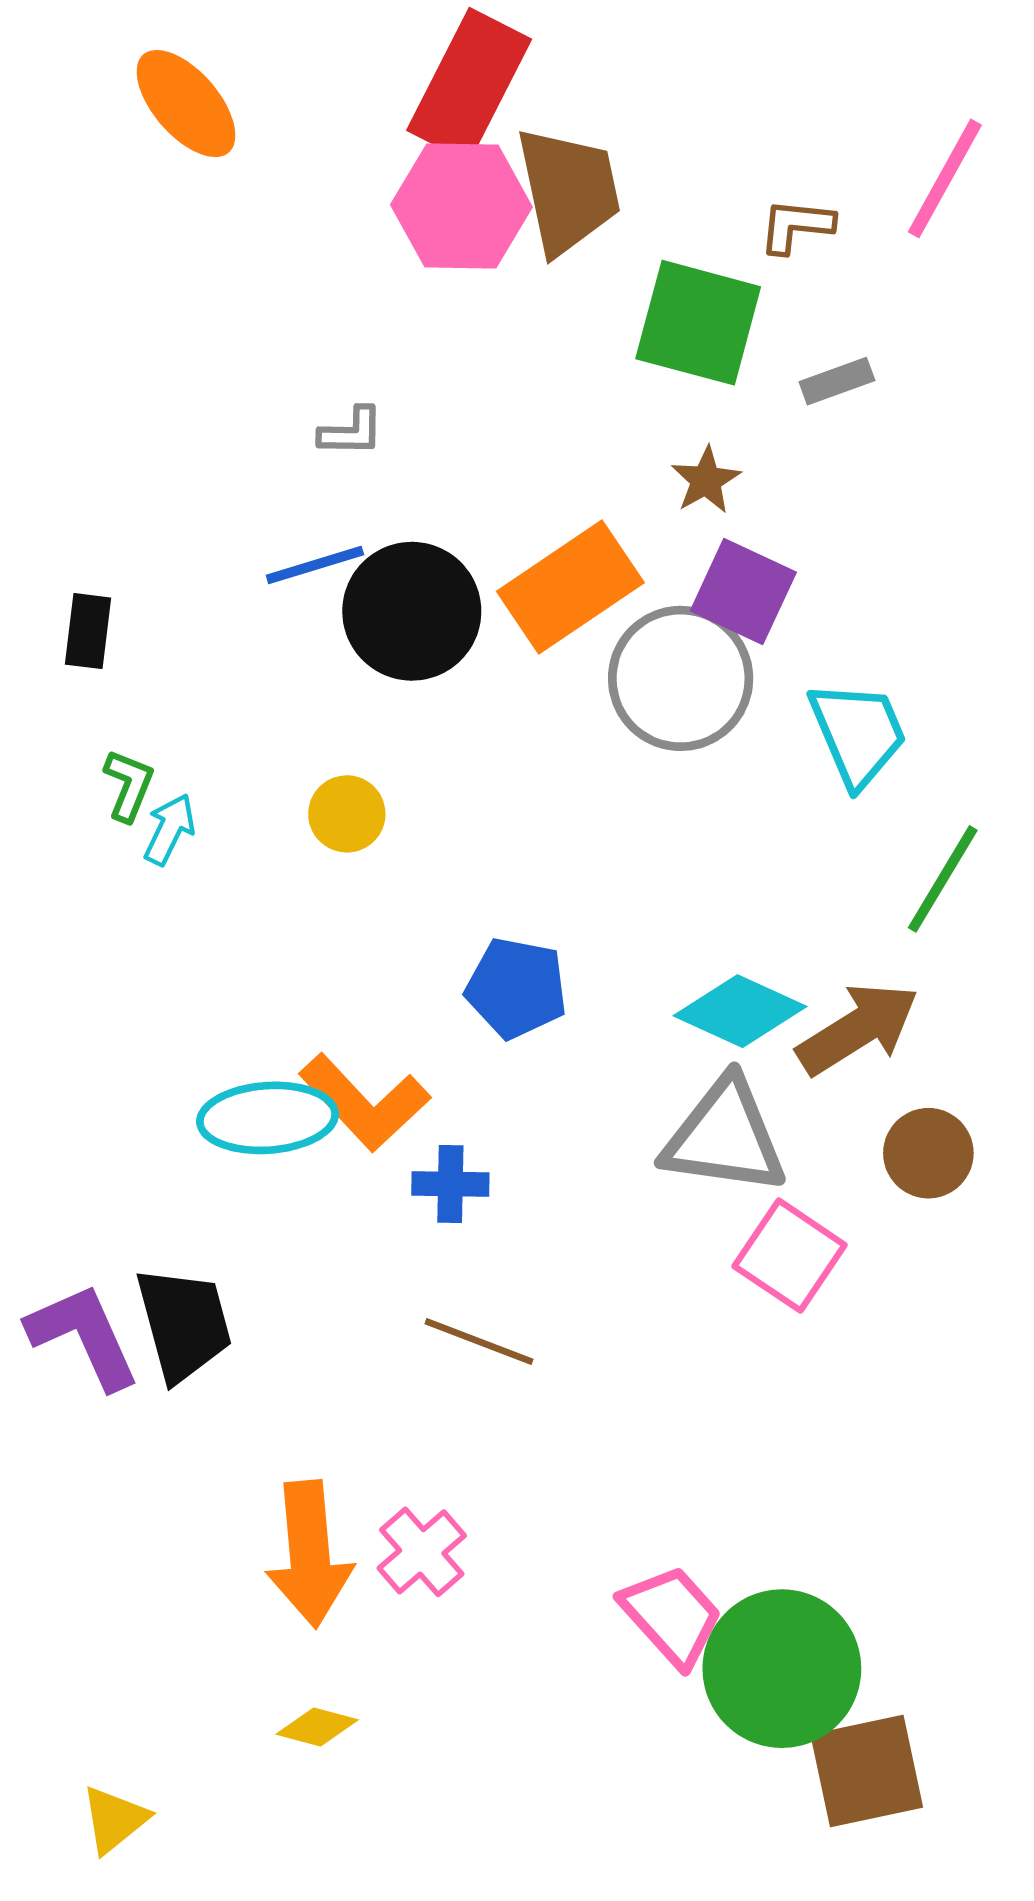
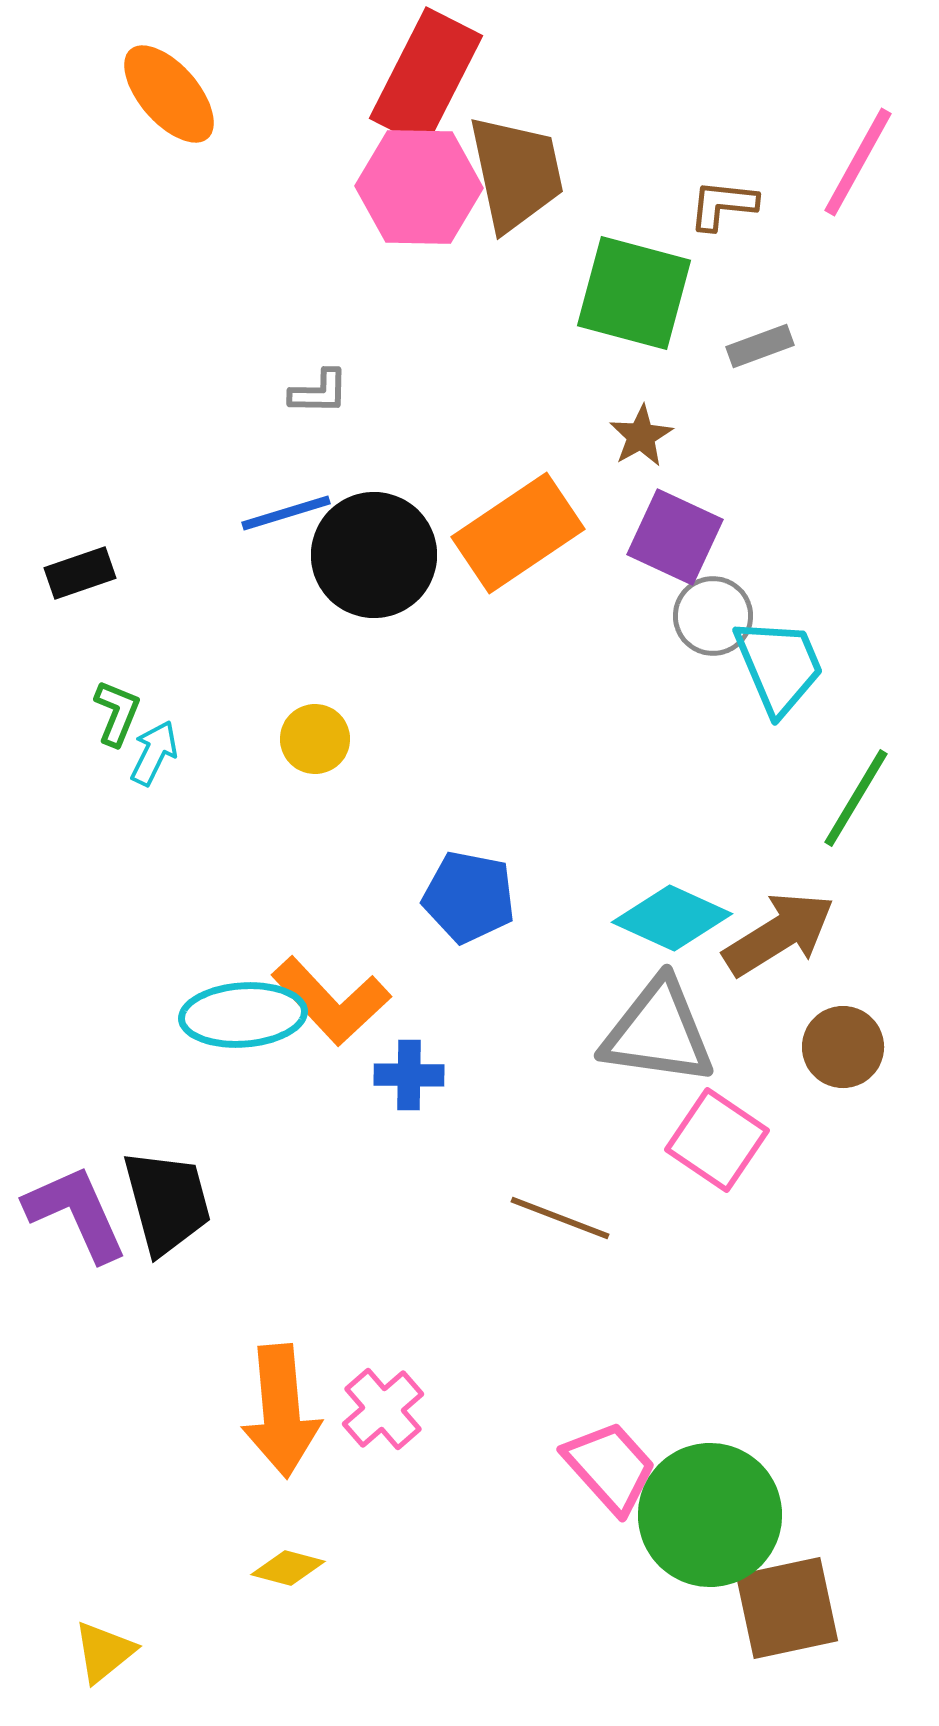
black rectangle: (88, 631) -> (80, 573), turned 64
gray circle: (681, 678) -> (713, 616), moved, size x0.6
brown line: (479, 1341) -> (560, 1218), moved

